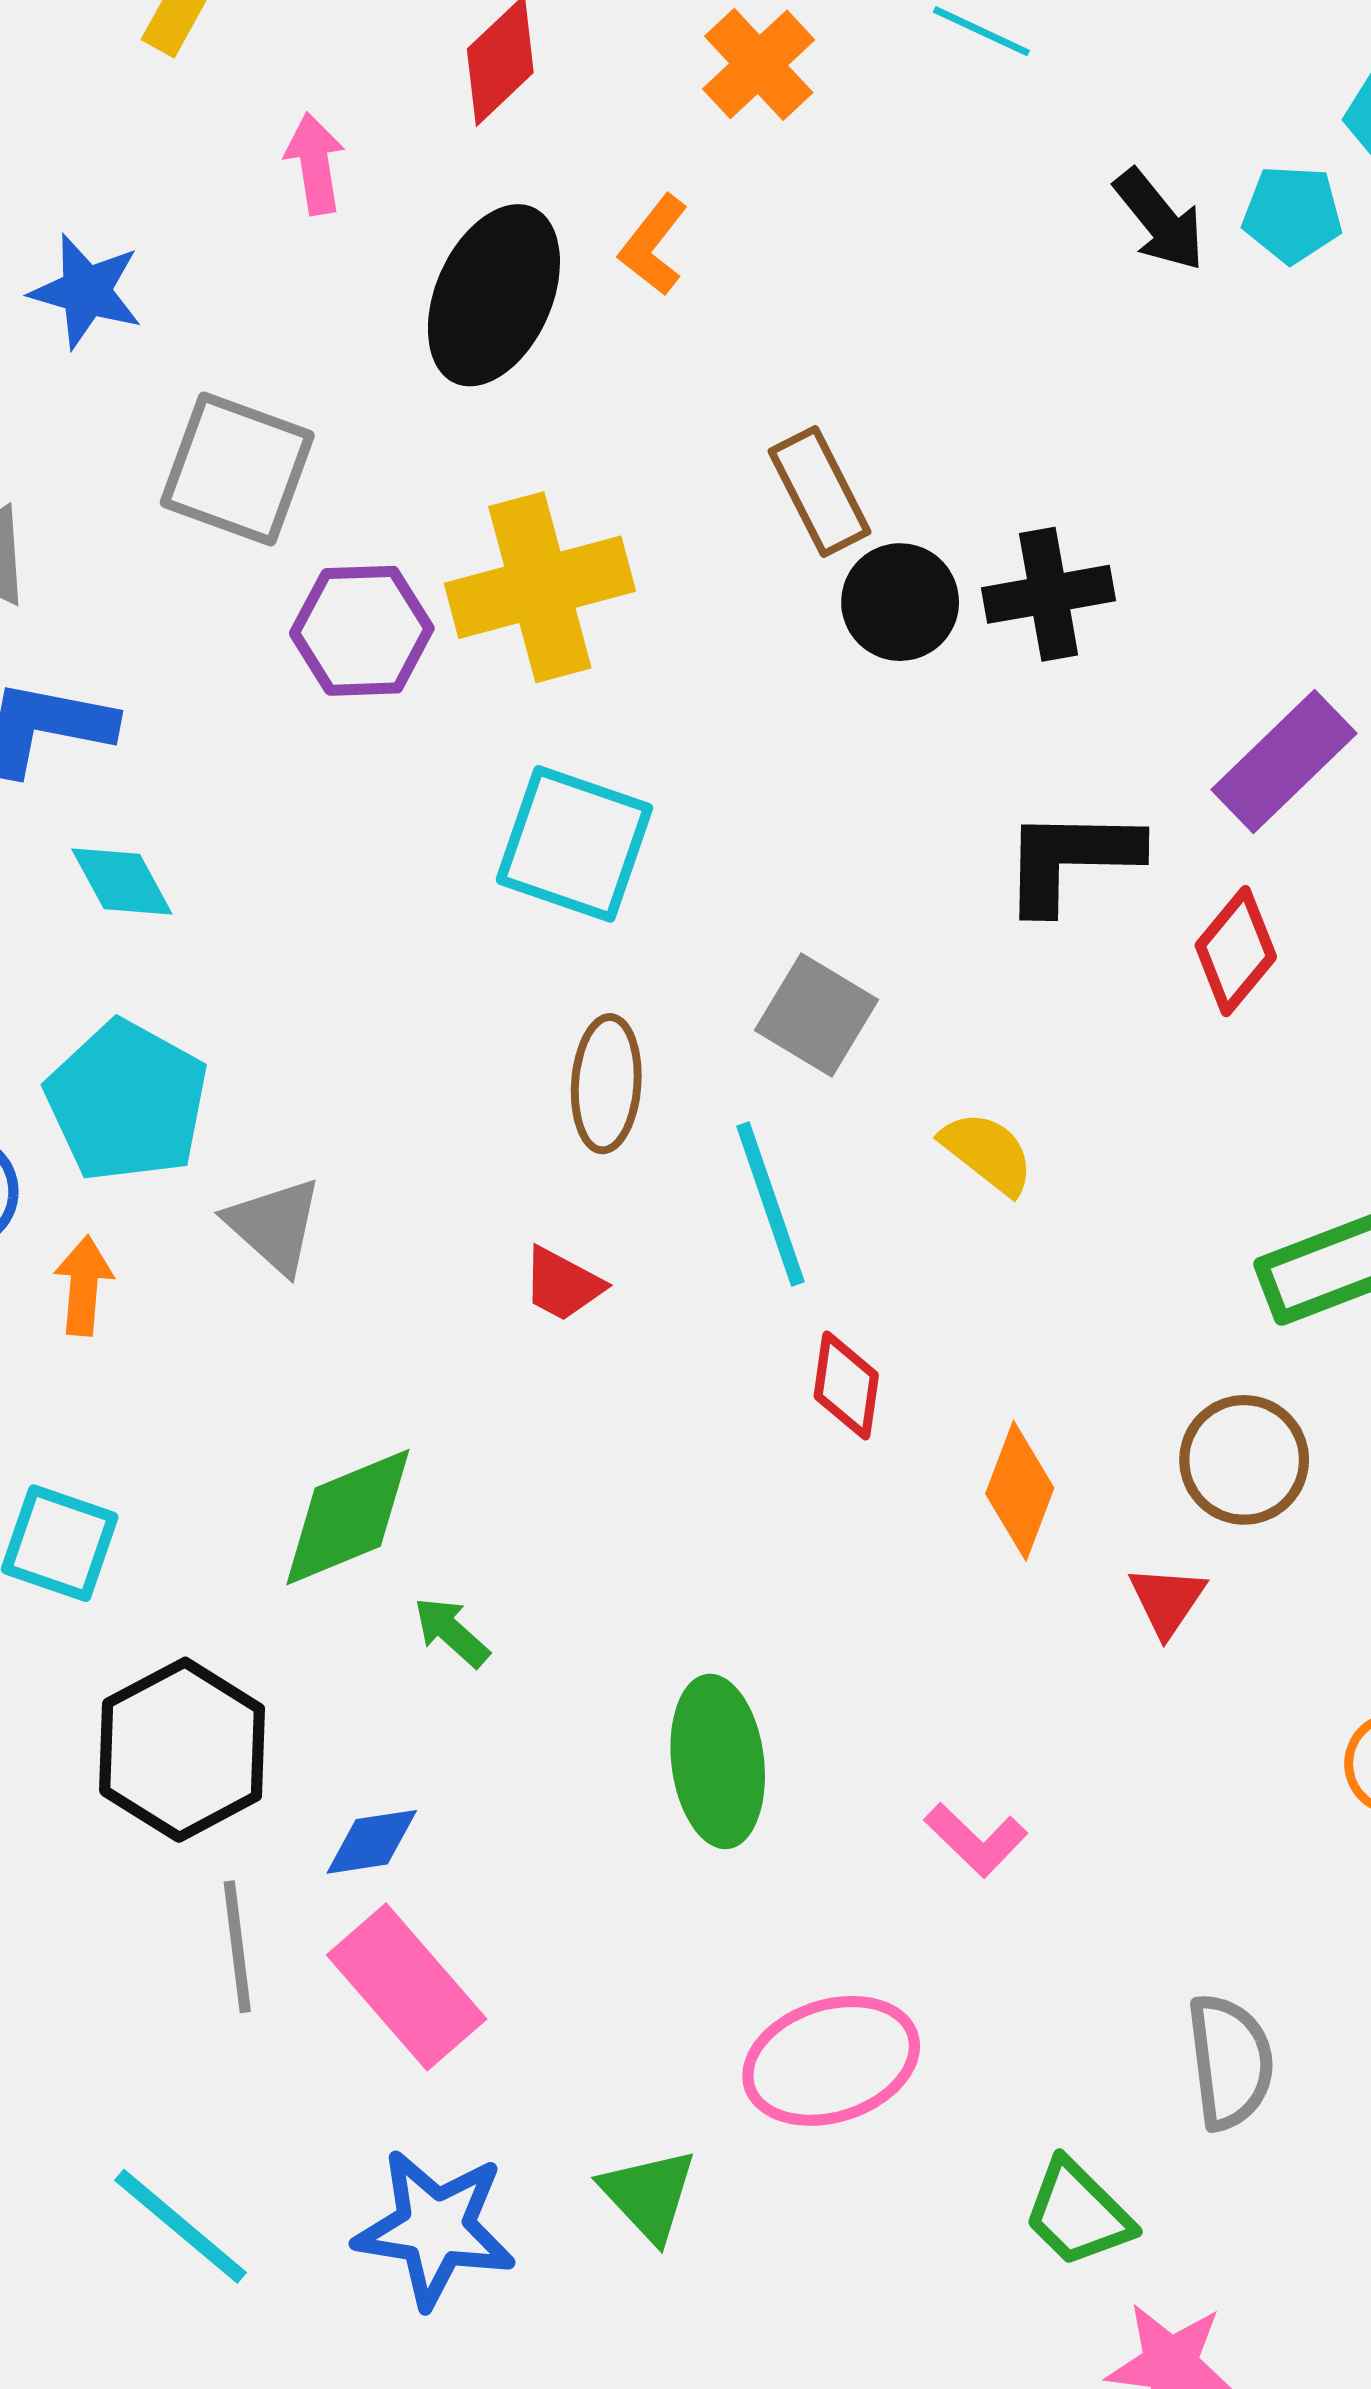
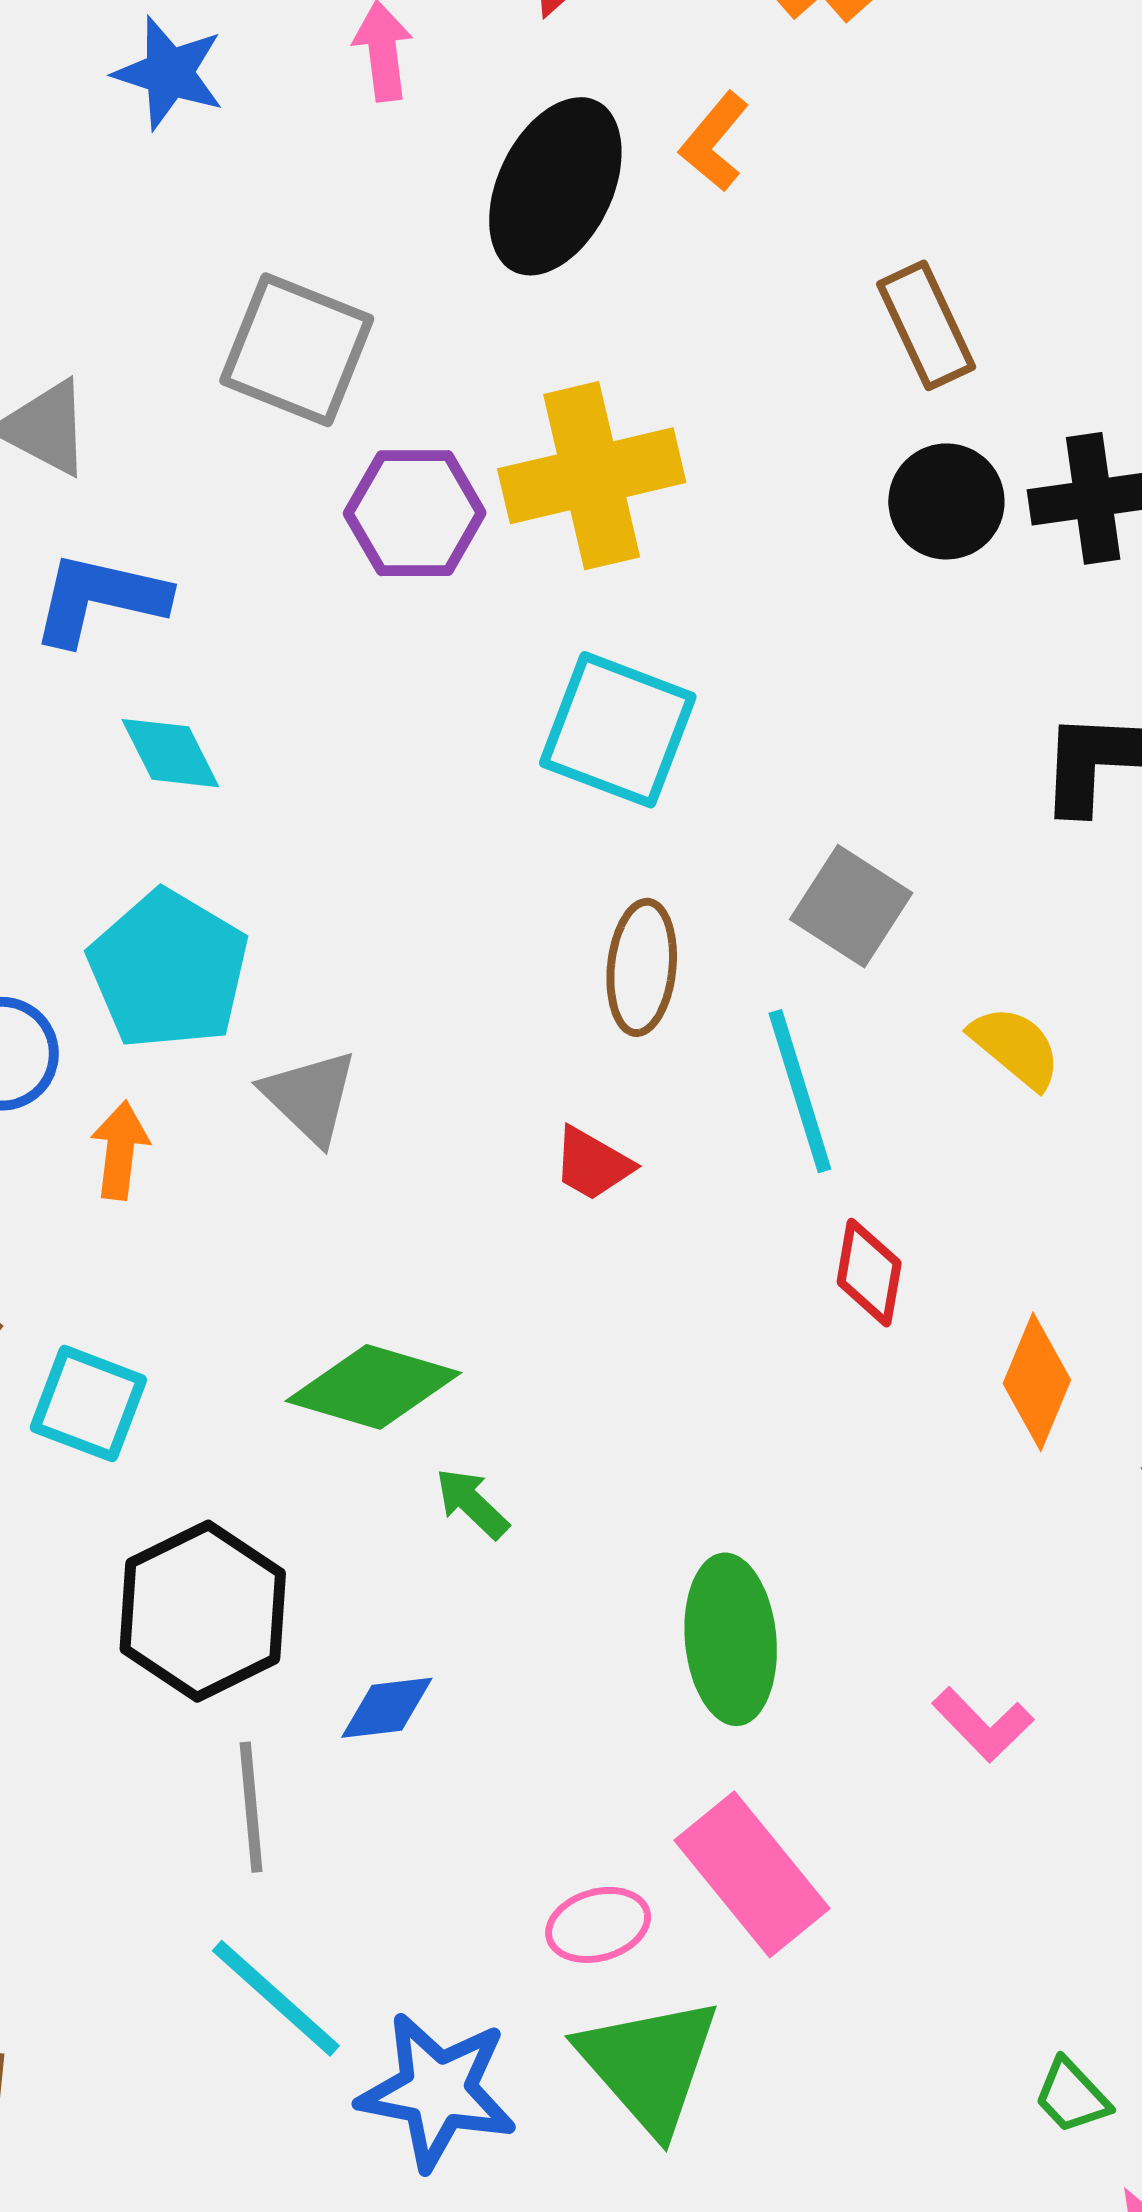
blue star: (86, 291) -> (169, 73), moved
brown rectangle: (819, 491) -> (926, 325), moved
green diamond: (348, 1517) -> (373, 1387), turned 37
pink rectangle: (407, 1987) -> (752, 1874), moved
pink ellipse: (831, 2061) -> (598, 1925), moved, size x0.6
green triangle: (649, 2195) -> (649, 2065), size x1.5
green trapezoid: (1078, 2213) -> (1072, 2096), size x0.7
cyan line: (181, 2226) -> (276, 1998), moved

